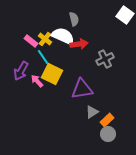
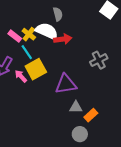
gray cross: (105, 59) -> (99, 60), moved
yellow square: (52, 74) -> (36, 69), turned 35
gray triangle: (92, 112) -> (76, 107), turned 32
gray circle: (108, 134) -> (80, 134), moved

